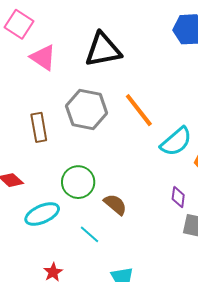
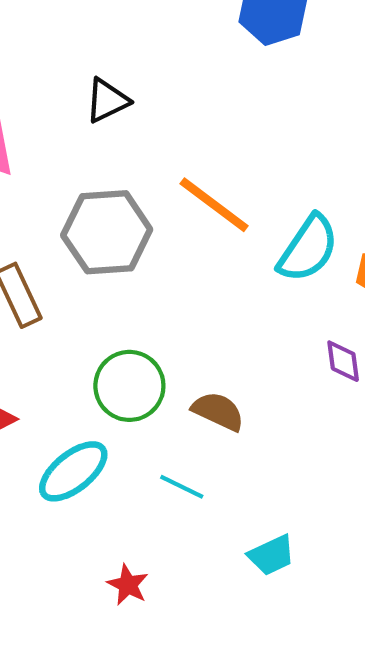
black triangle: (103, 50) -> (107, 101), size x0.6

